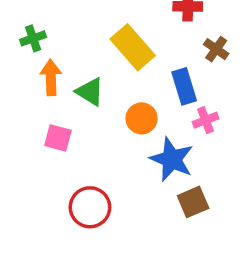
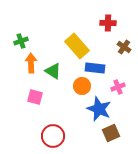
blue rectangle: (184, 86) -> (95, 68), moved, turned -66

